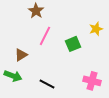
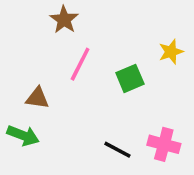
brown triangle: (21, 55) -> (37, 98), turned 40
black line: (47, 84) -> (117, 150), moved

